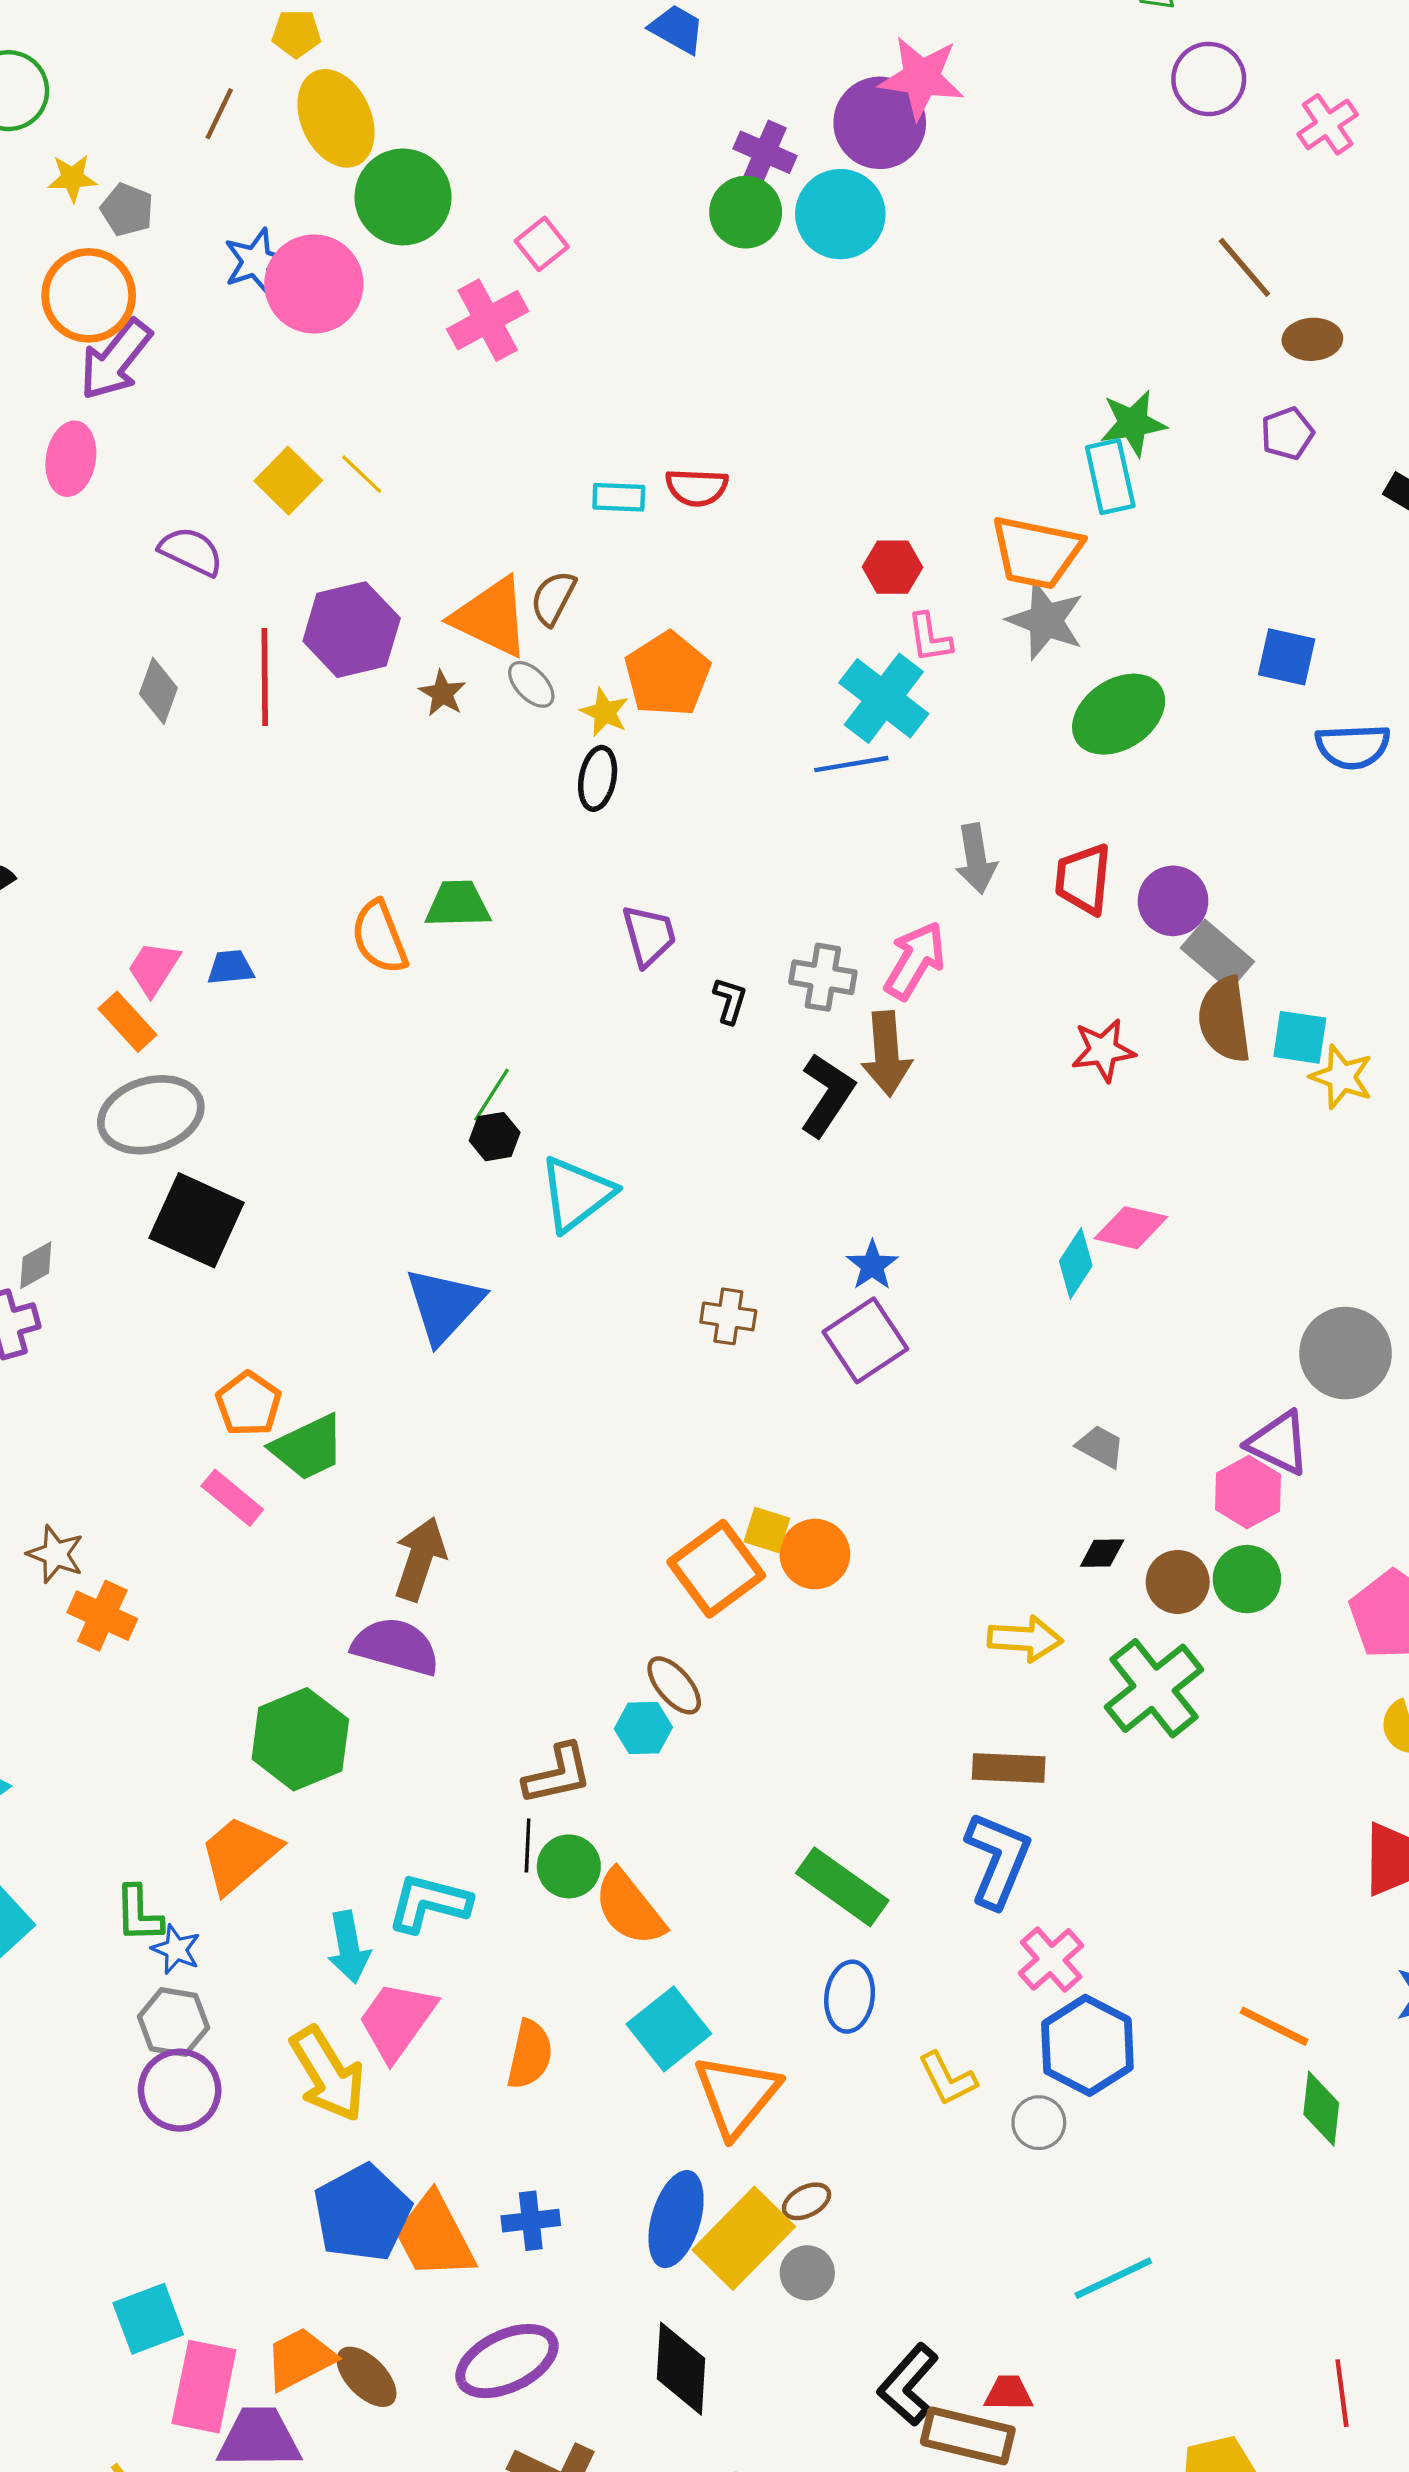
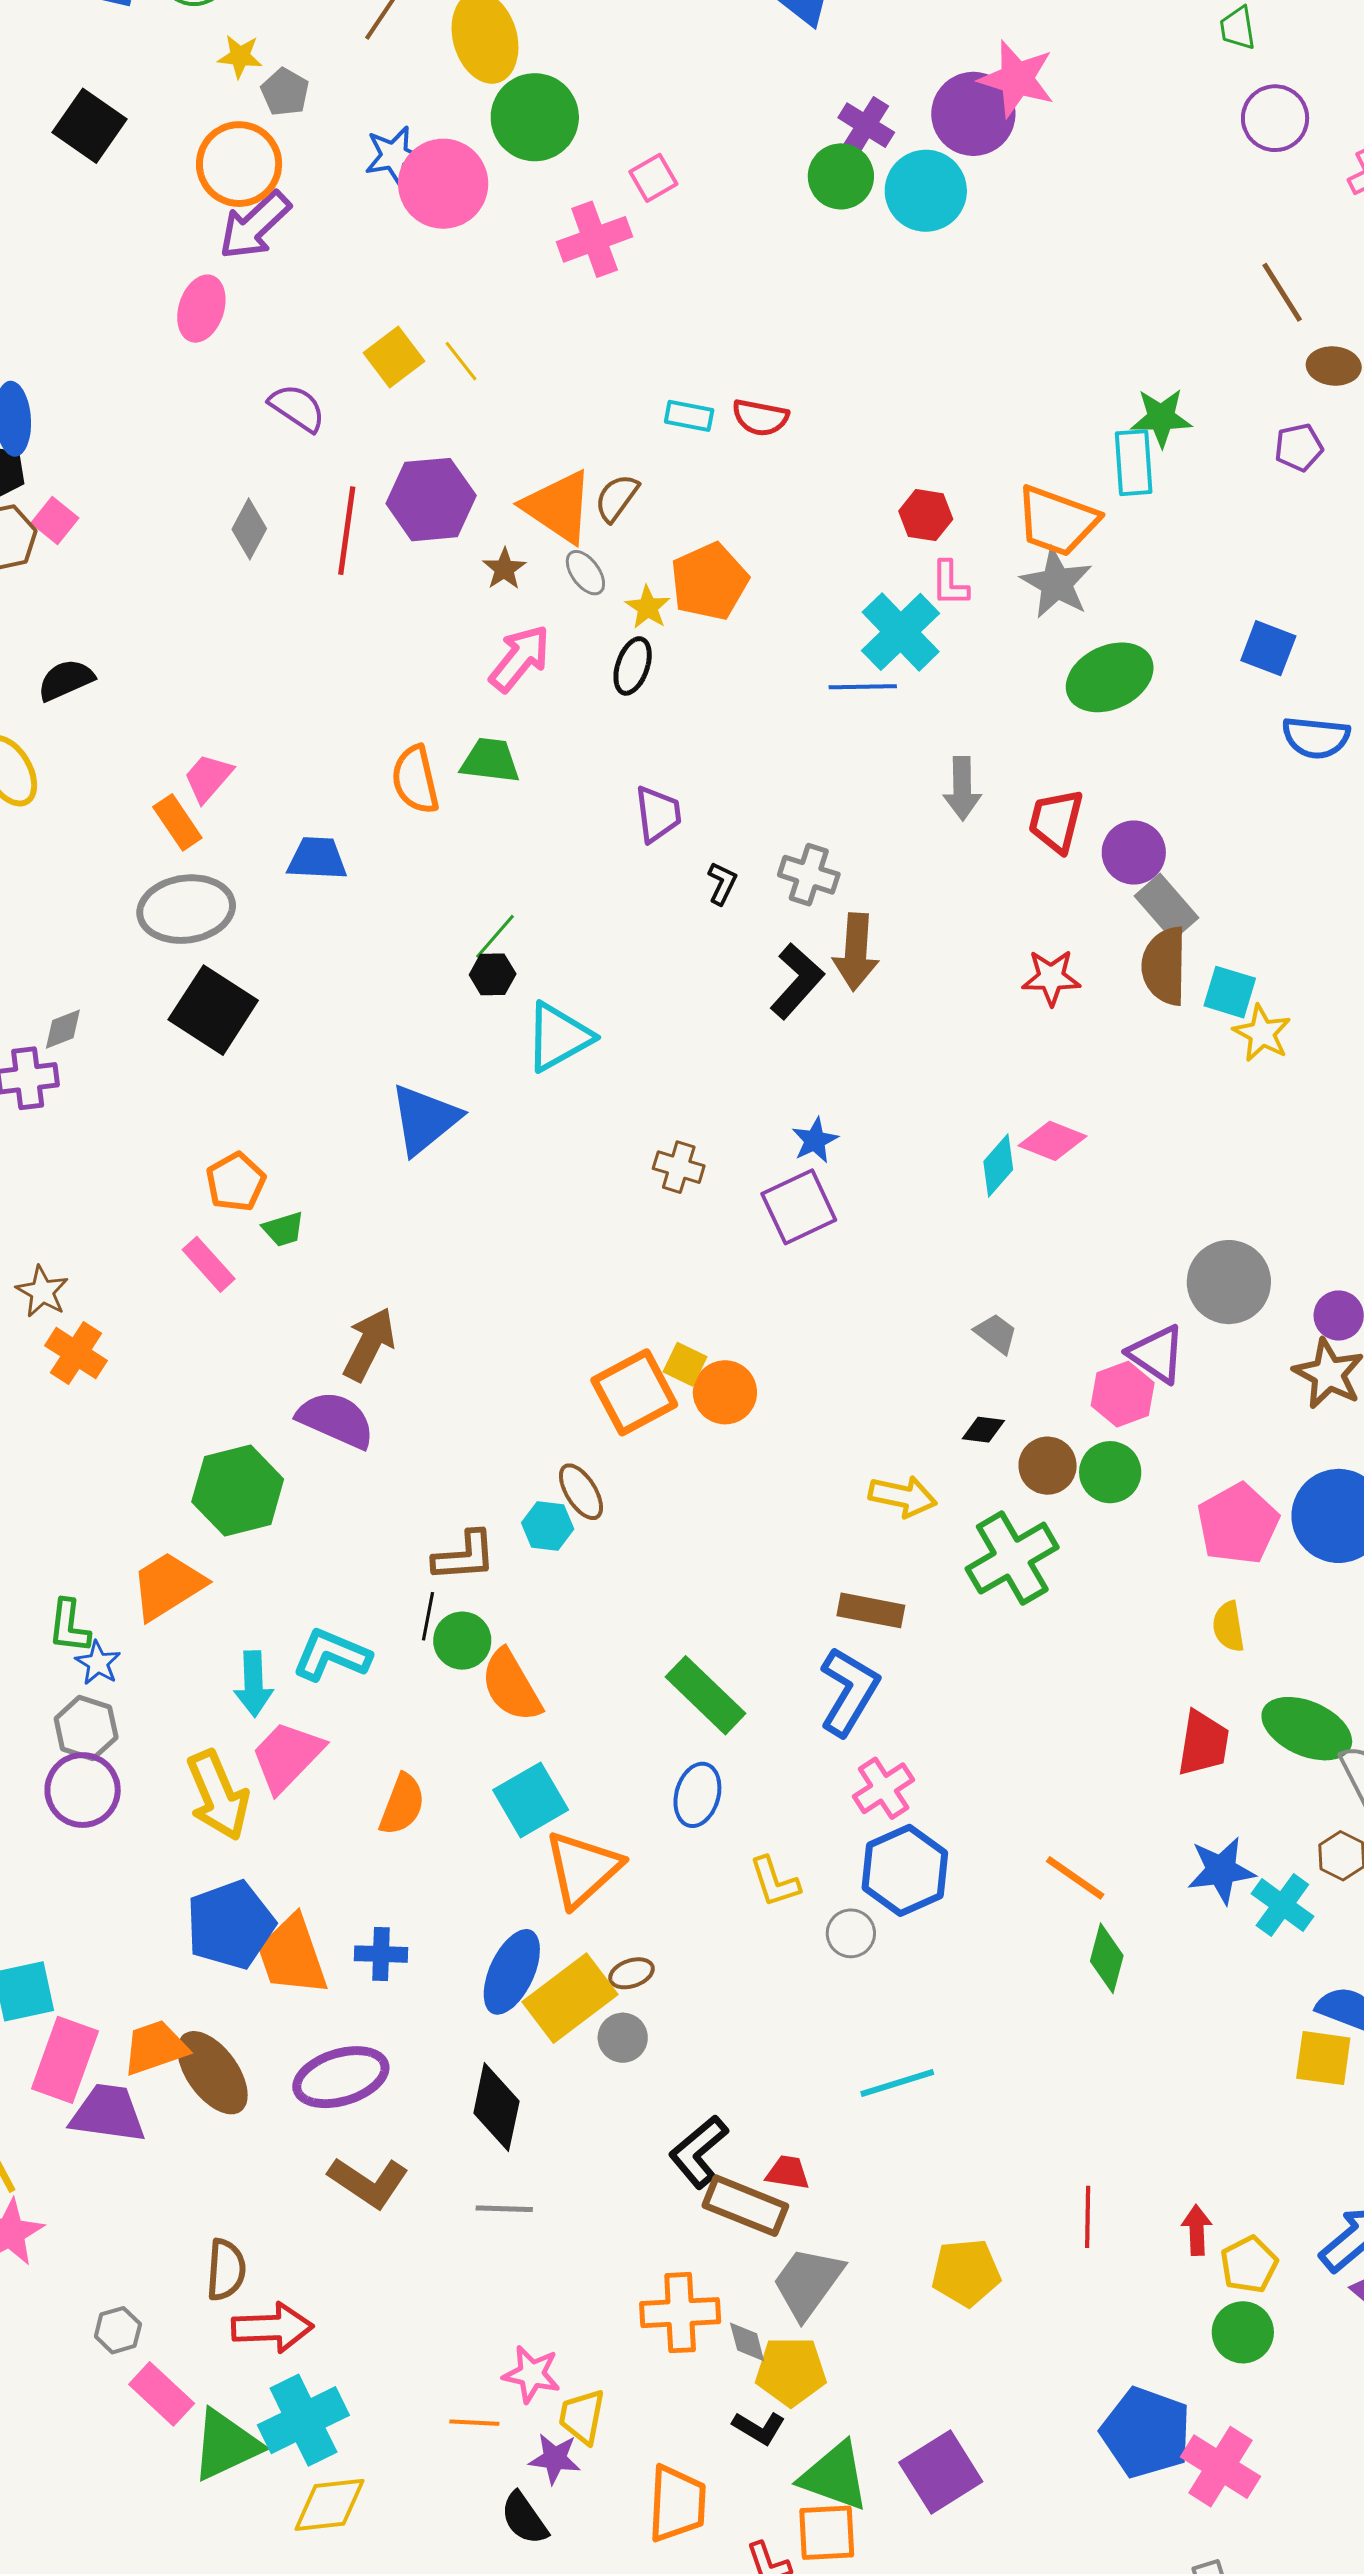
pink arrow: (915, 960) -> (520, 658), moved
blue trapezoid: (231, 967) -> (317, 858), moved, size x1.4
green trapezoid: (308, 1447) -> (283, 1229), size x0.6
brown ellipse: (367, 2377) -> (213, 2073), size x1.4

